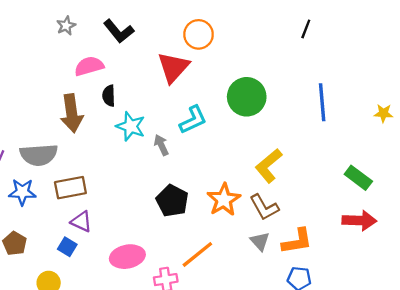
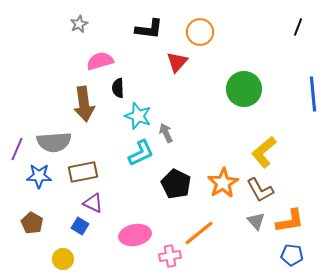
black L-shape: (119, 31) -> (149, 29), moved, turned -44
red triangle: (173, 67) -> (177, 62), size x0.7
cyan L-shape: (193, 120) -> (141, 153), moved

